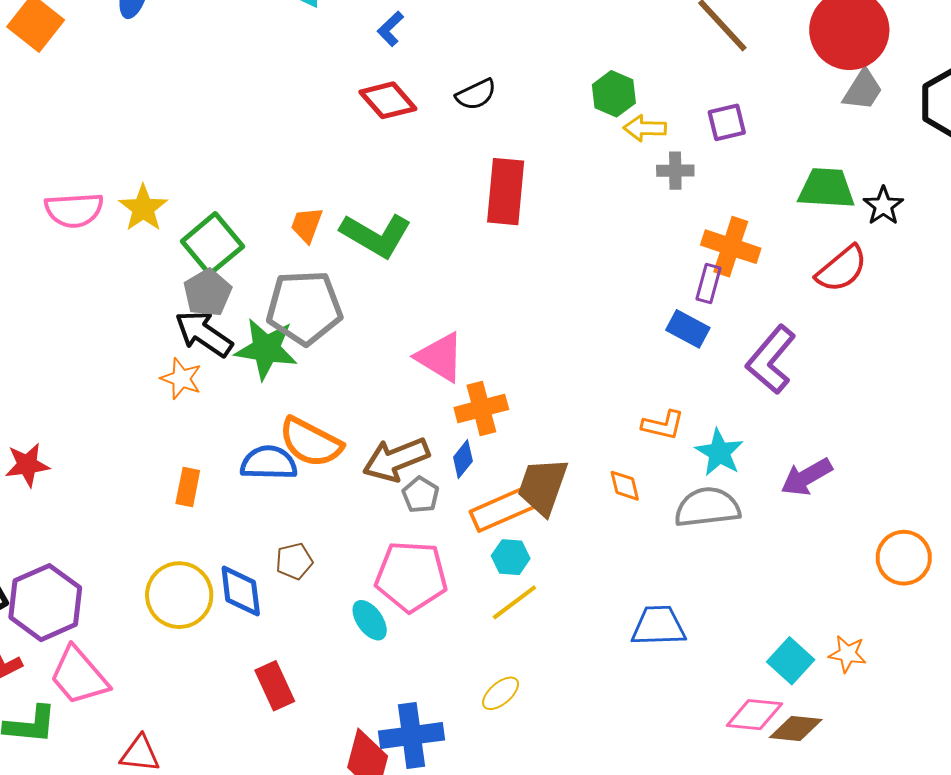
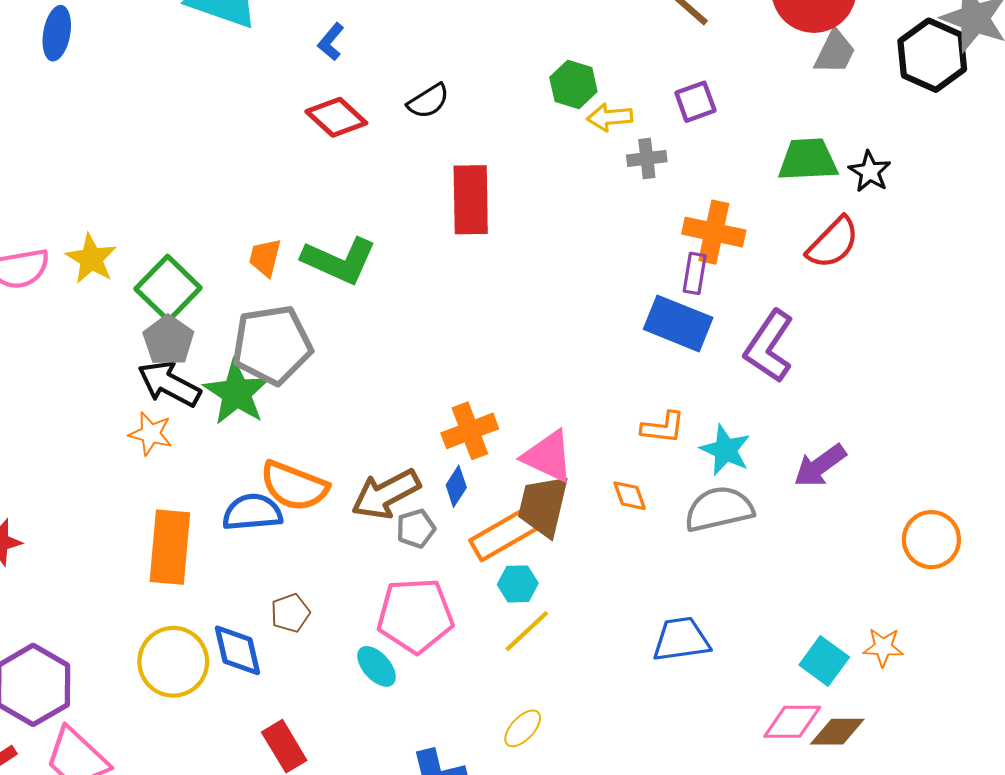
blue rectangle: (688, 329) -> (678, 323), size x1.5
green star: (266, 349) -> (237, 393), turned 30
pink triangle: (440, 357) -> (548, 456), moved
orange rectangle: (188, 487) -> (170, 547), size x1.8
gray pentagon: (421, 495) -> (416, 529), turned 30

